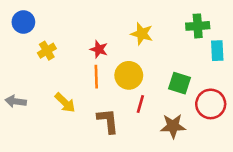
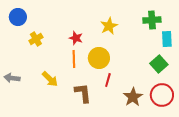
yellow star: (142, 34) -> (109, 26), turned 30
green square: (179, 83) -> (159, 64), moved, turned 30
red circle: (211, 104) -> (162, 95), moved
brown star: (173, 126) -> (133, 97), turned -30

